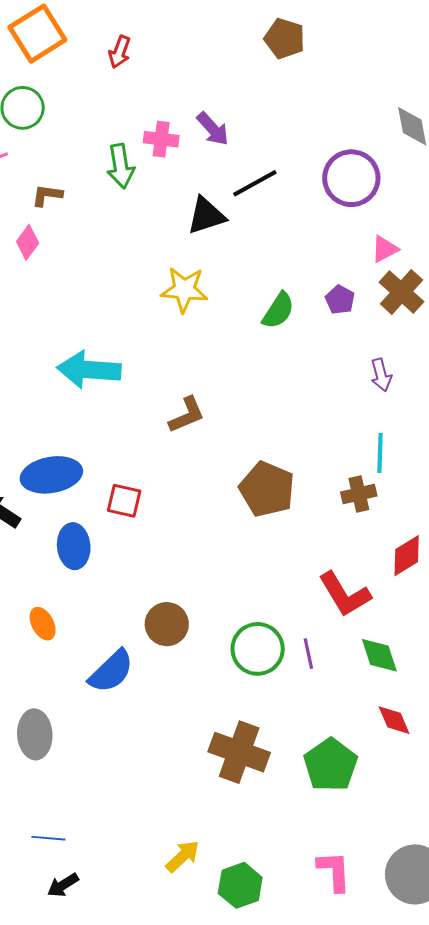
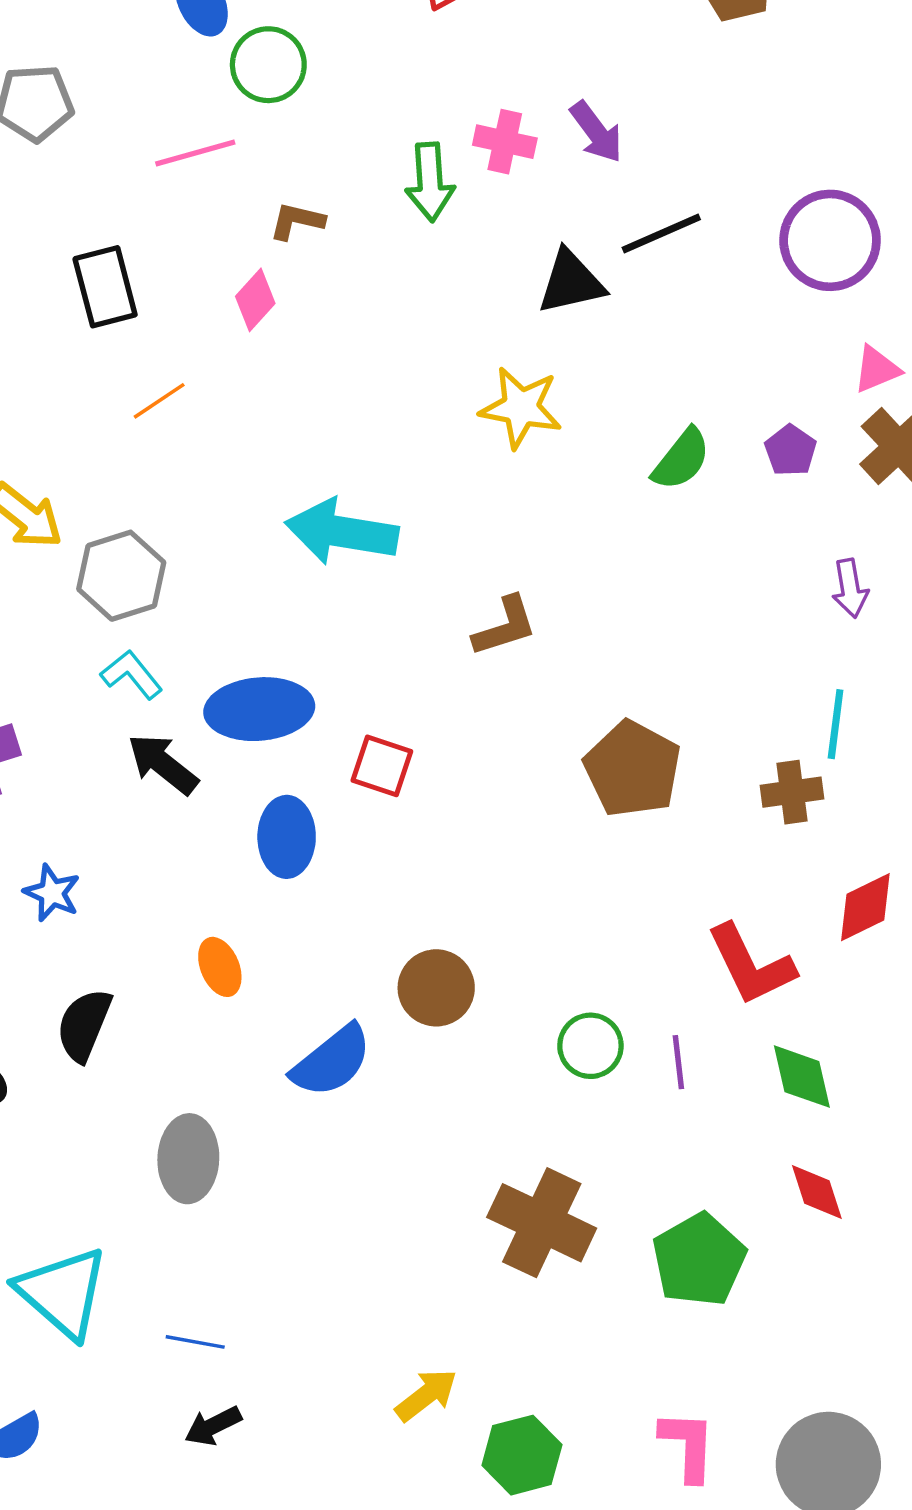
green circle: (258, 649) -> (590, 1046), size x0.7

